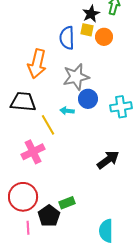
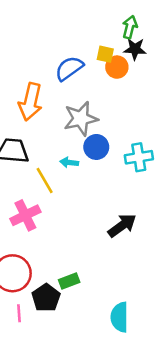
black star: (91, 14) -> (135, 49), moved, turned 30
yellow square: (87, 30) -> (105, 54), moved
blue semicircle: (67, 38) -> (69, 68), turned 55

